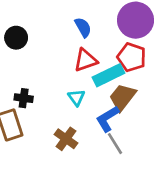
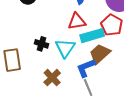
cyan triangle: (76, 97) -> (65, 48), size x1.5
black cross: (24, 98) -> (42, 44), moved

